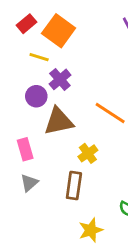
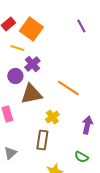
gray triangle: (29, 183) -> (10, 153), moved

